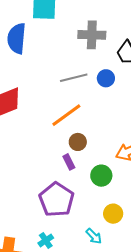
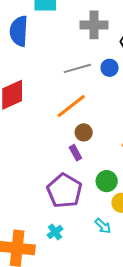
green circle: (101, 176) -> (107, 181), moved

